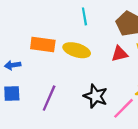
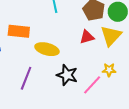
yellow ellipse: (77, 50) -> (47, 49), moved

